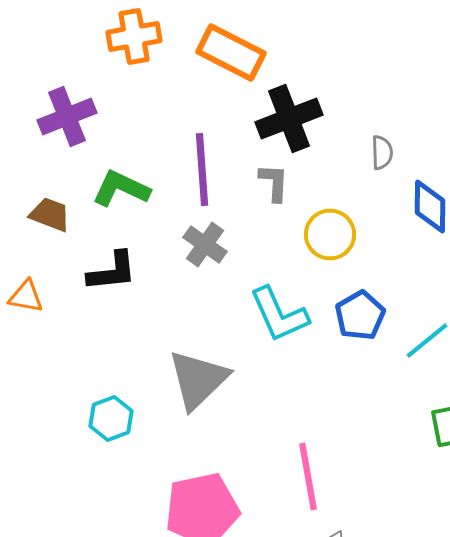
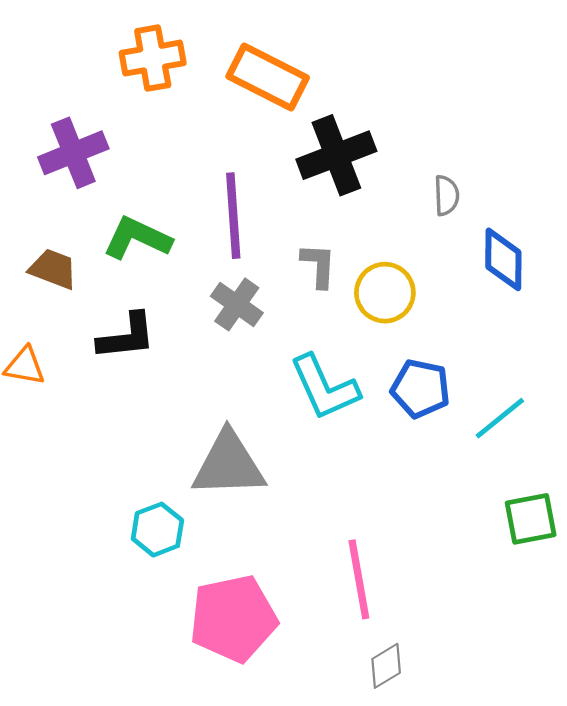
gray L-shape: (274, 182) -> (319, 265), moved
blue pentagon: (360, 316) -> (420, 389), turned -30
gray triangle: (198, 380) -> (229, 464), turned 42
cyan hexagon: (111, 418) -> (157, 530), moved

